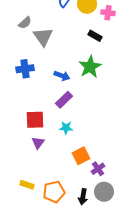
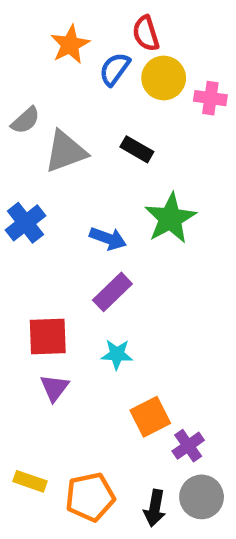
black rectangle: (95, 36) -> (137, 149), moved
gray triangle: (43, 37) -> (66, 152), turned 45
blue cross: (25, 69) -> (25, 223), turned -30

